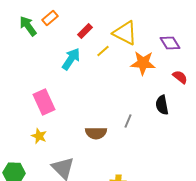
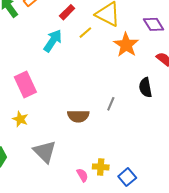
orange star: (143, 63) -> (126, 45), turned 30

